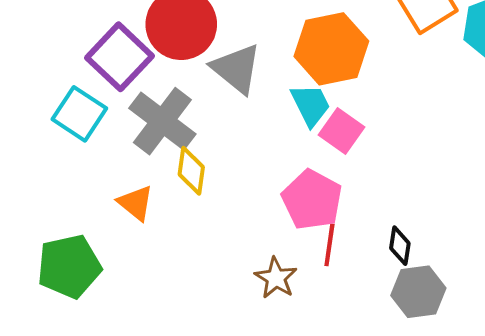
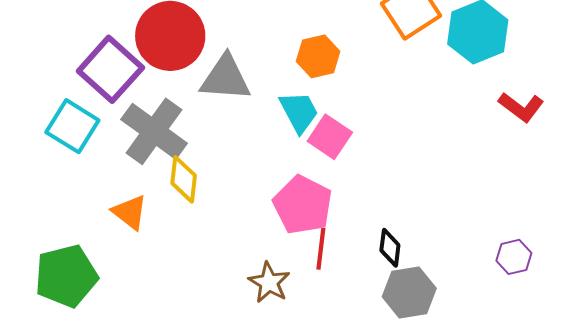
orange hexagon: (331, 49) -> (318, 56), size x0.6
gray triangle: (236, 69) -> (225, 78), turned -34

